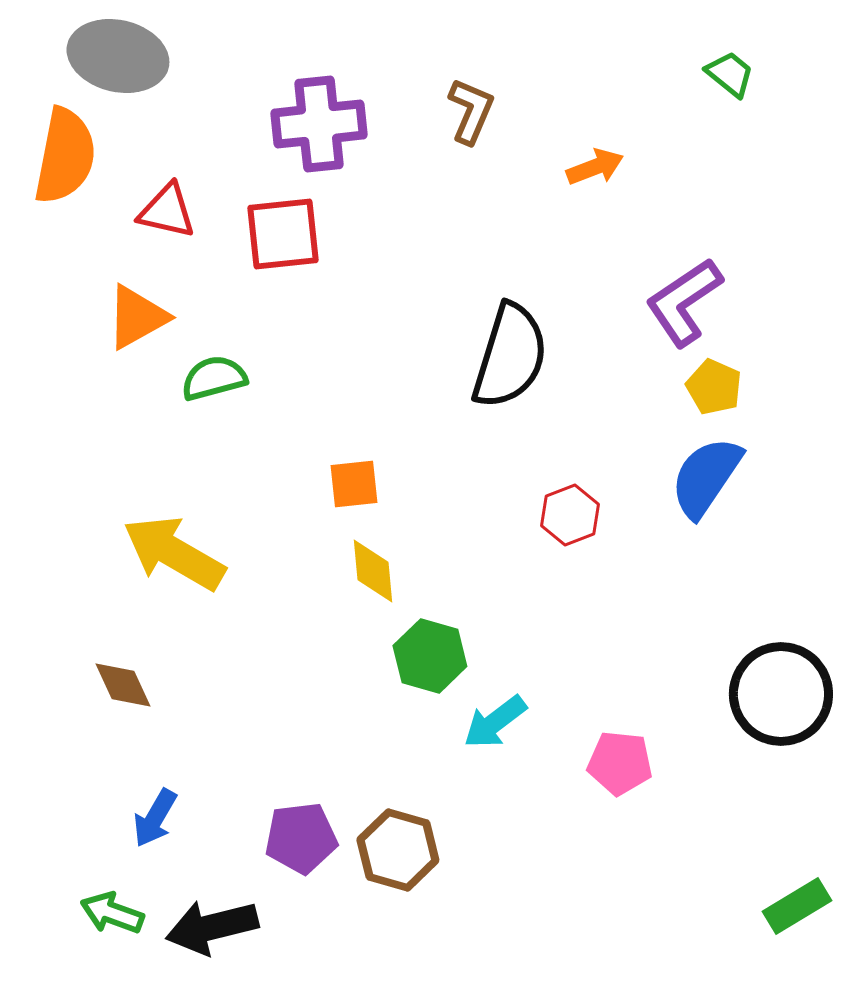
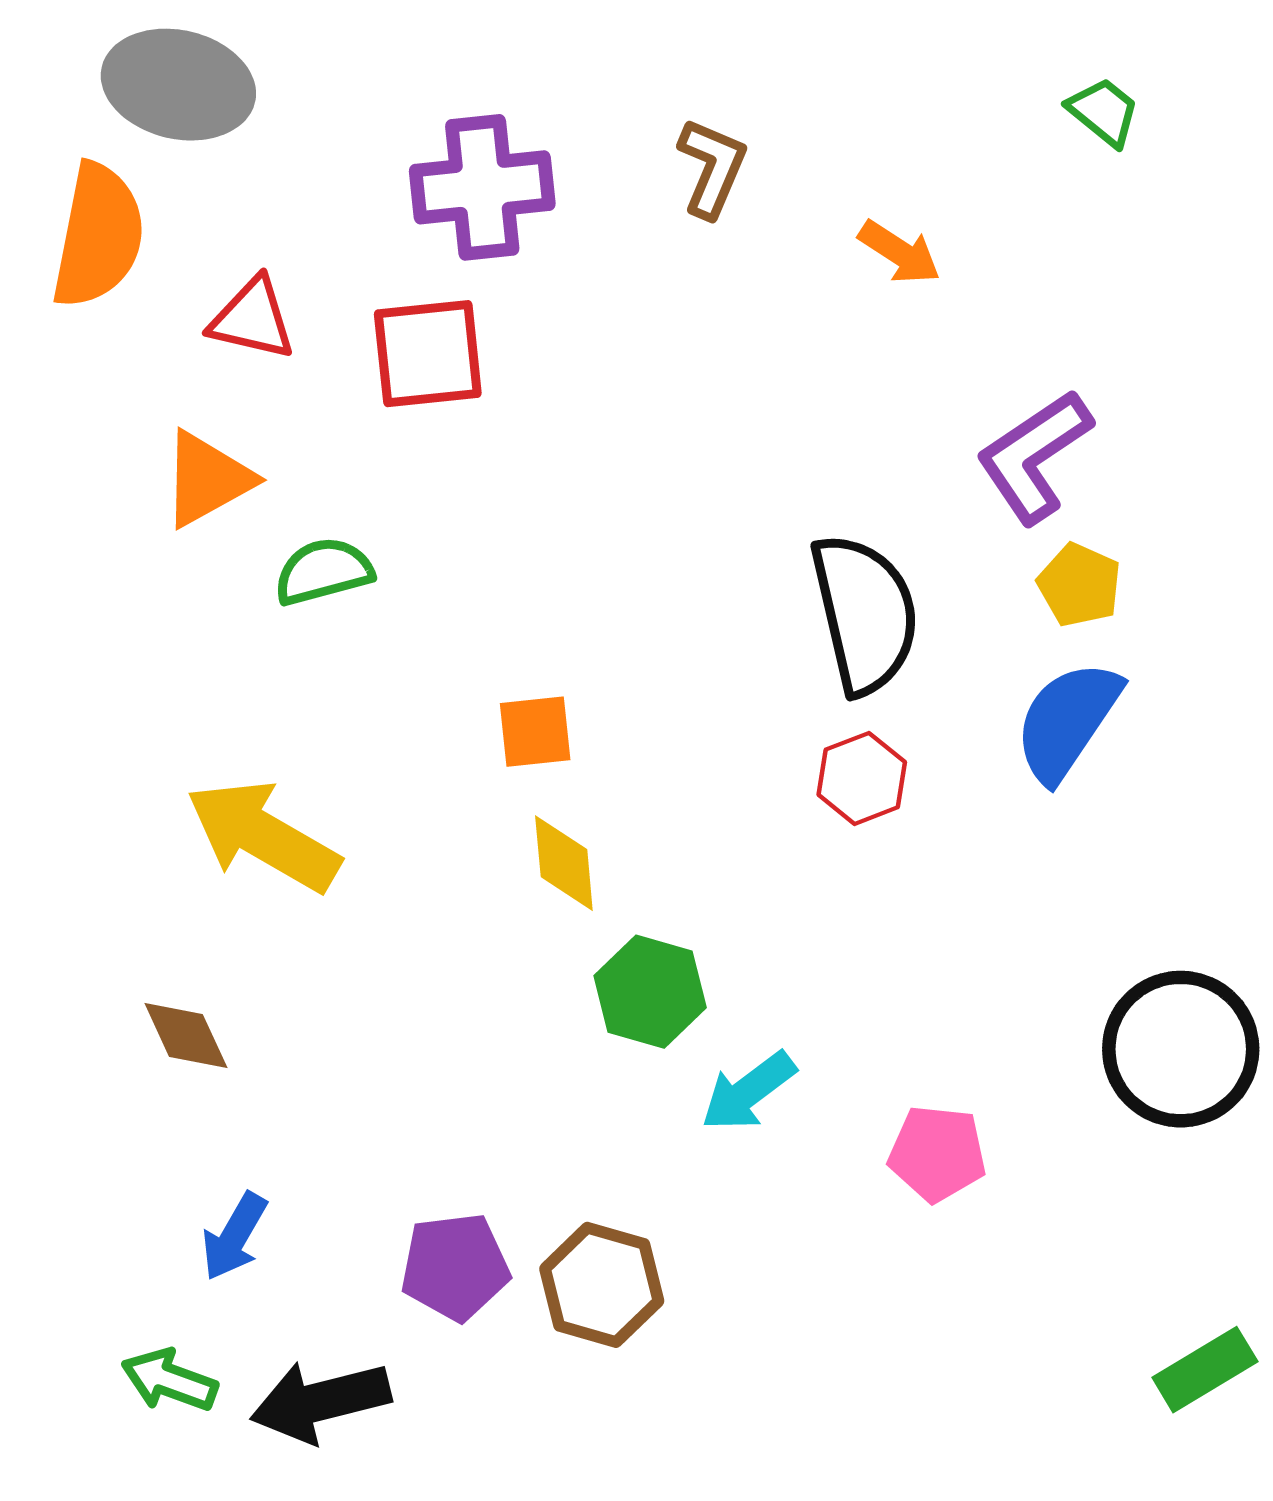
orange arrow: (595, 167) -> (900, 252), turned 54
black semicircle: (510, 356) -> (865, 614), moved, turned -30

